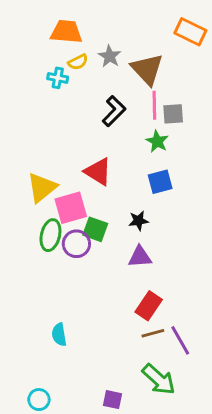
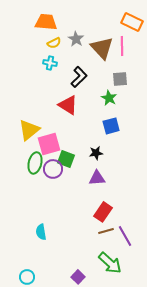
cyan cross: (58, 78) -> (50, 63), moved
pink line: (154, 105) -> (122, 46), moved
red triangle: (98, 172) -> (68, 105), moved
purple square: (112, 400) -> (78, 277), turned 32

